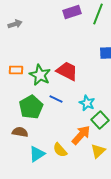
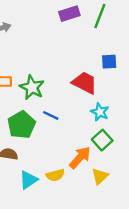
red trapezoid: (67, 71) -> (85, 83), moved
cyan star: (87, 103) -> (100, 112), moved
yellow semicircle: (60, 150) -> (55, 175), turned -63

